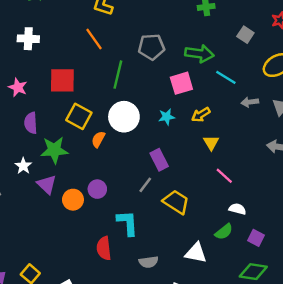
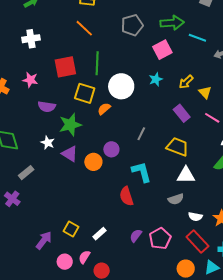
green line: (118, 75) -> (97, 63), moved
yellow arrow: (201, 115) -> (186, 82), moved
purple semicircle: (31, 123) -> (47, 107), turned -66
orange semicircle: (98, 139) -> (104, 109), turned 32
yellow triangle: (211, 143) -> (205, 92), moved
purple rectangle: (159, 160) -> (182, 113), moved
gray line: (145, 185) -> (141, 134), moved
white triangle: (196, 253) -> (186, 175), moved
gray semicircle: (149, 262) -> (176, 199), moved

